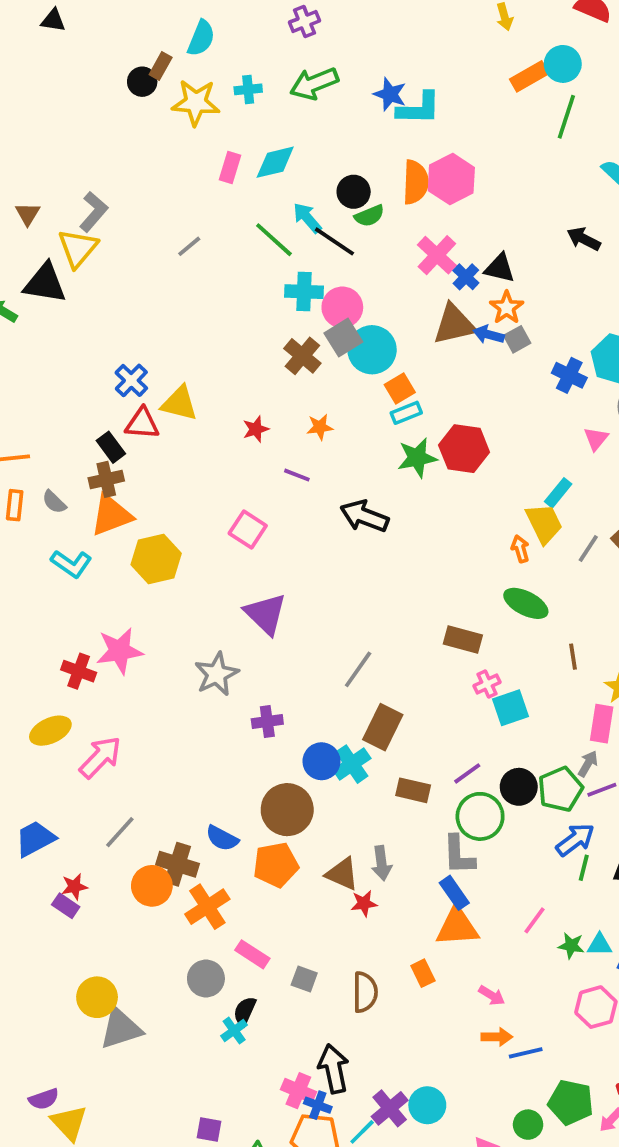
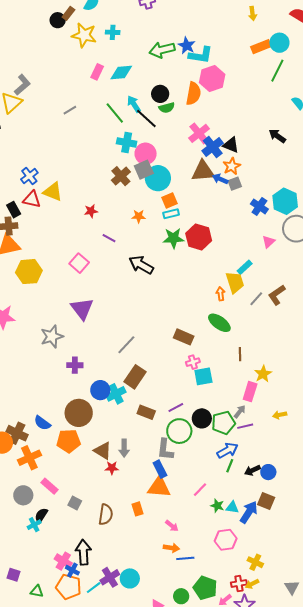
green arrow: (314, 84) -> (162, 50), moved
pink hexagon: (451, 179) -> (212, 79), moved
blue cross: (466, 277) -> (213, 147), size x1.5
orange star: (320, 427) -> (139, 216), moved

